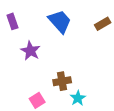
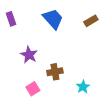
purple star: (30, 51) -> (29, 55), moved
cyan star: (78, 98) -> (83, 87), moved

